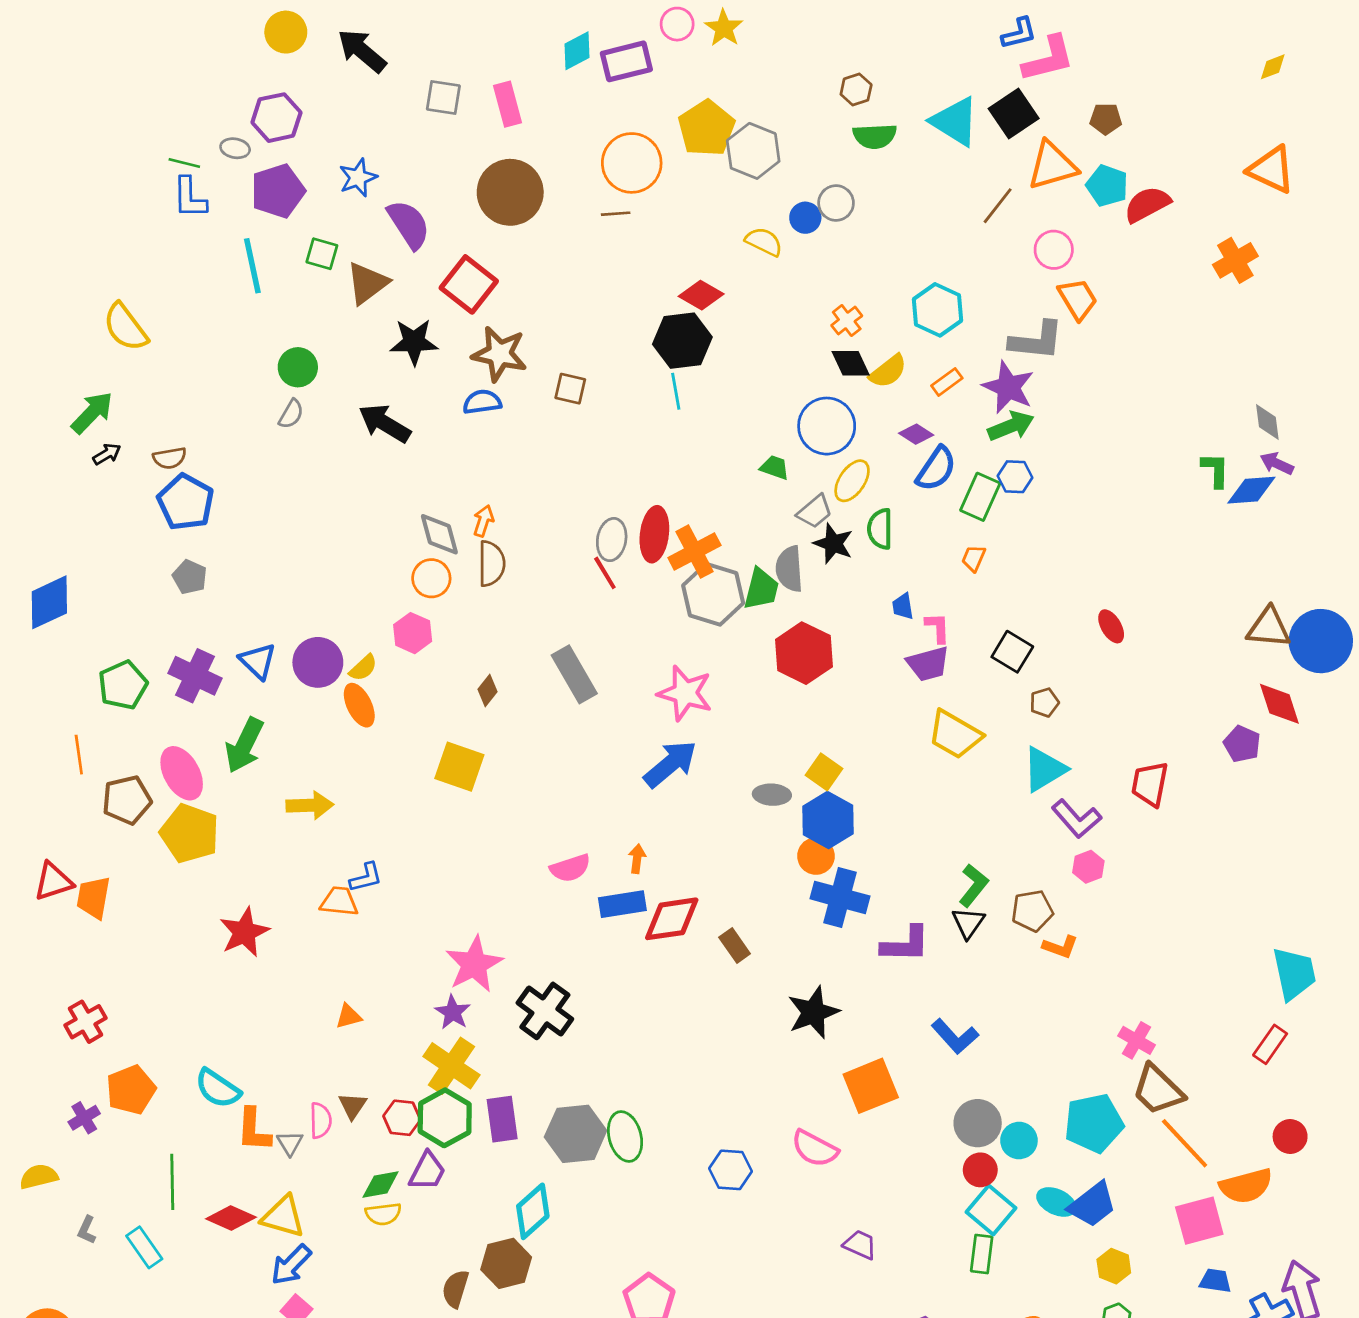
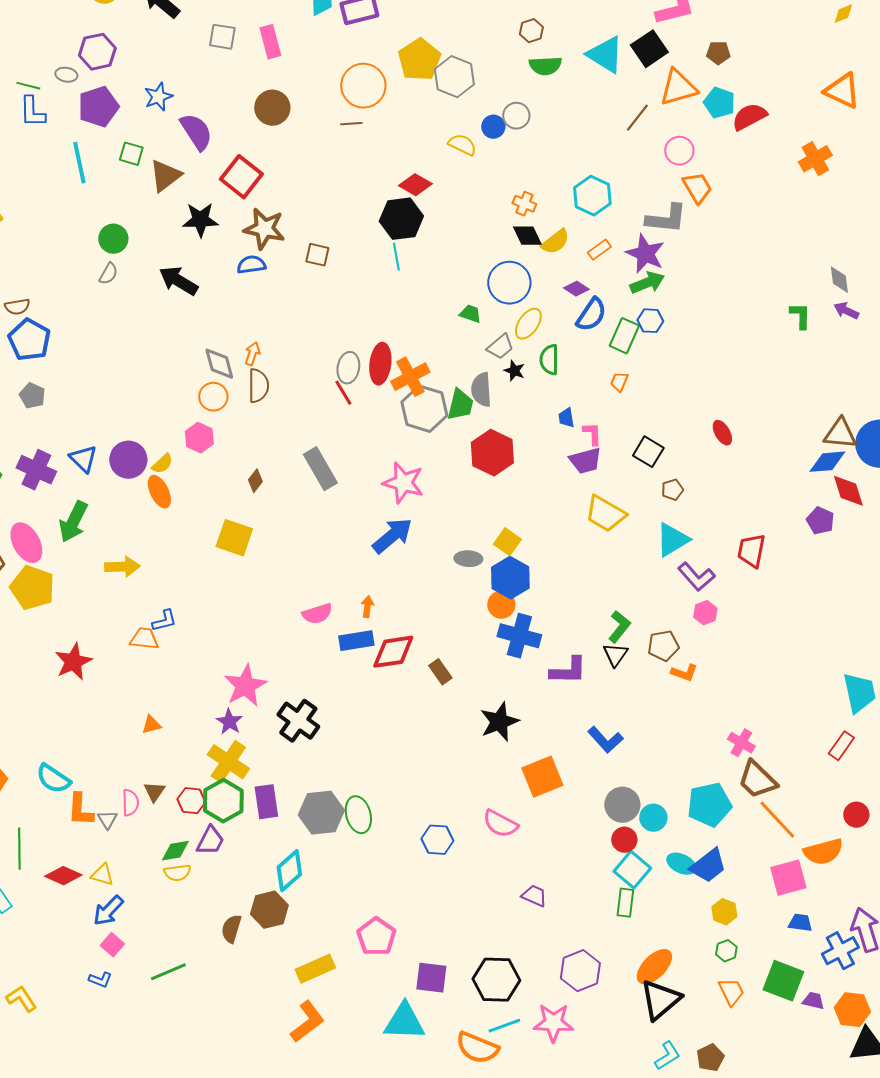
brown circle: (510, 192) -> (272, 108), size x0.7
orange cross: (847, 321) -> (524, 204), turned -30
blue diamond: (1251, 490) -> (827, 462), moved
black star: (833, 544) -> (514, 371), size x0.7
yellow triangle: (283, 1217) -> (102, 875), size x0.7

